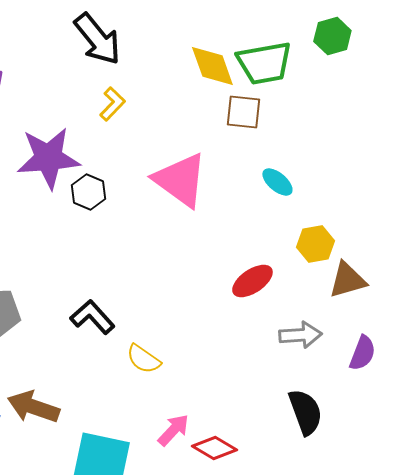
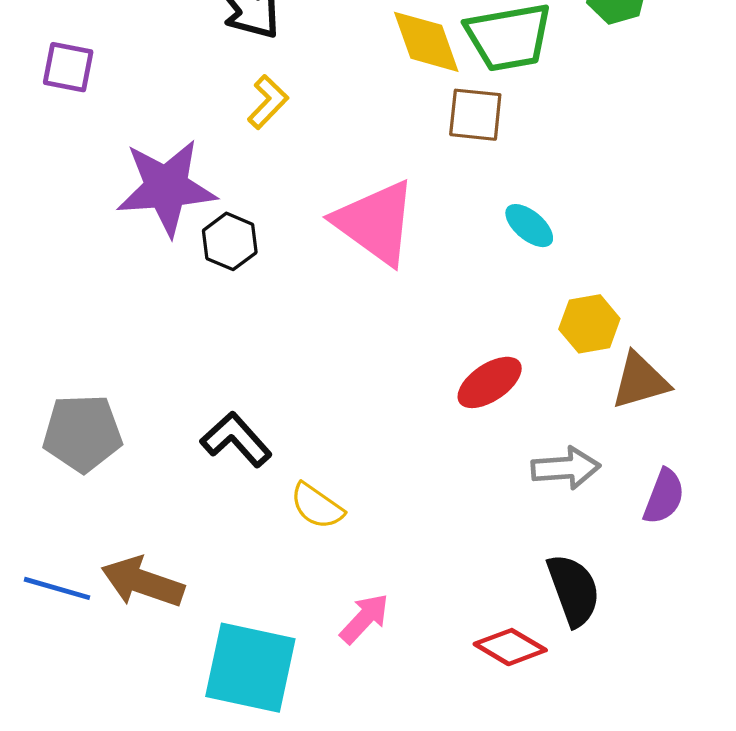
red diamond: (214, 448) -> (510, 647), moved

